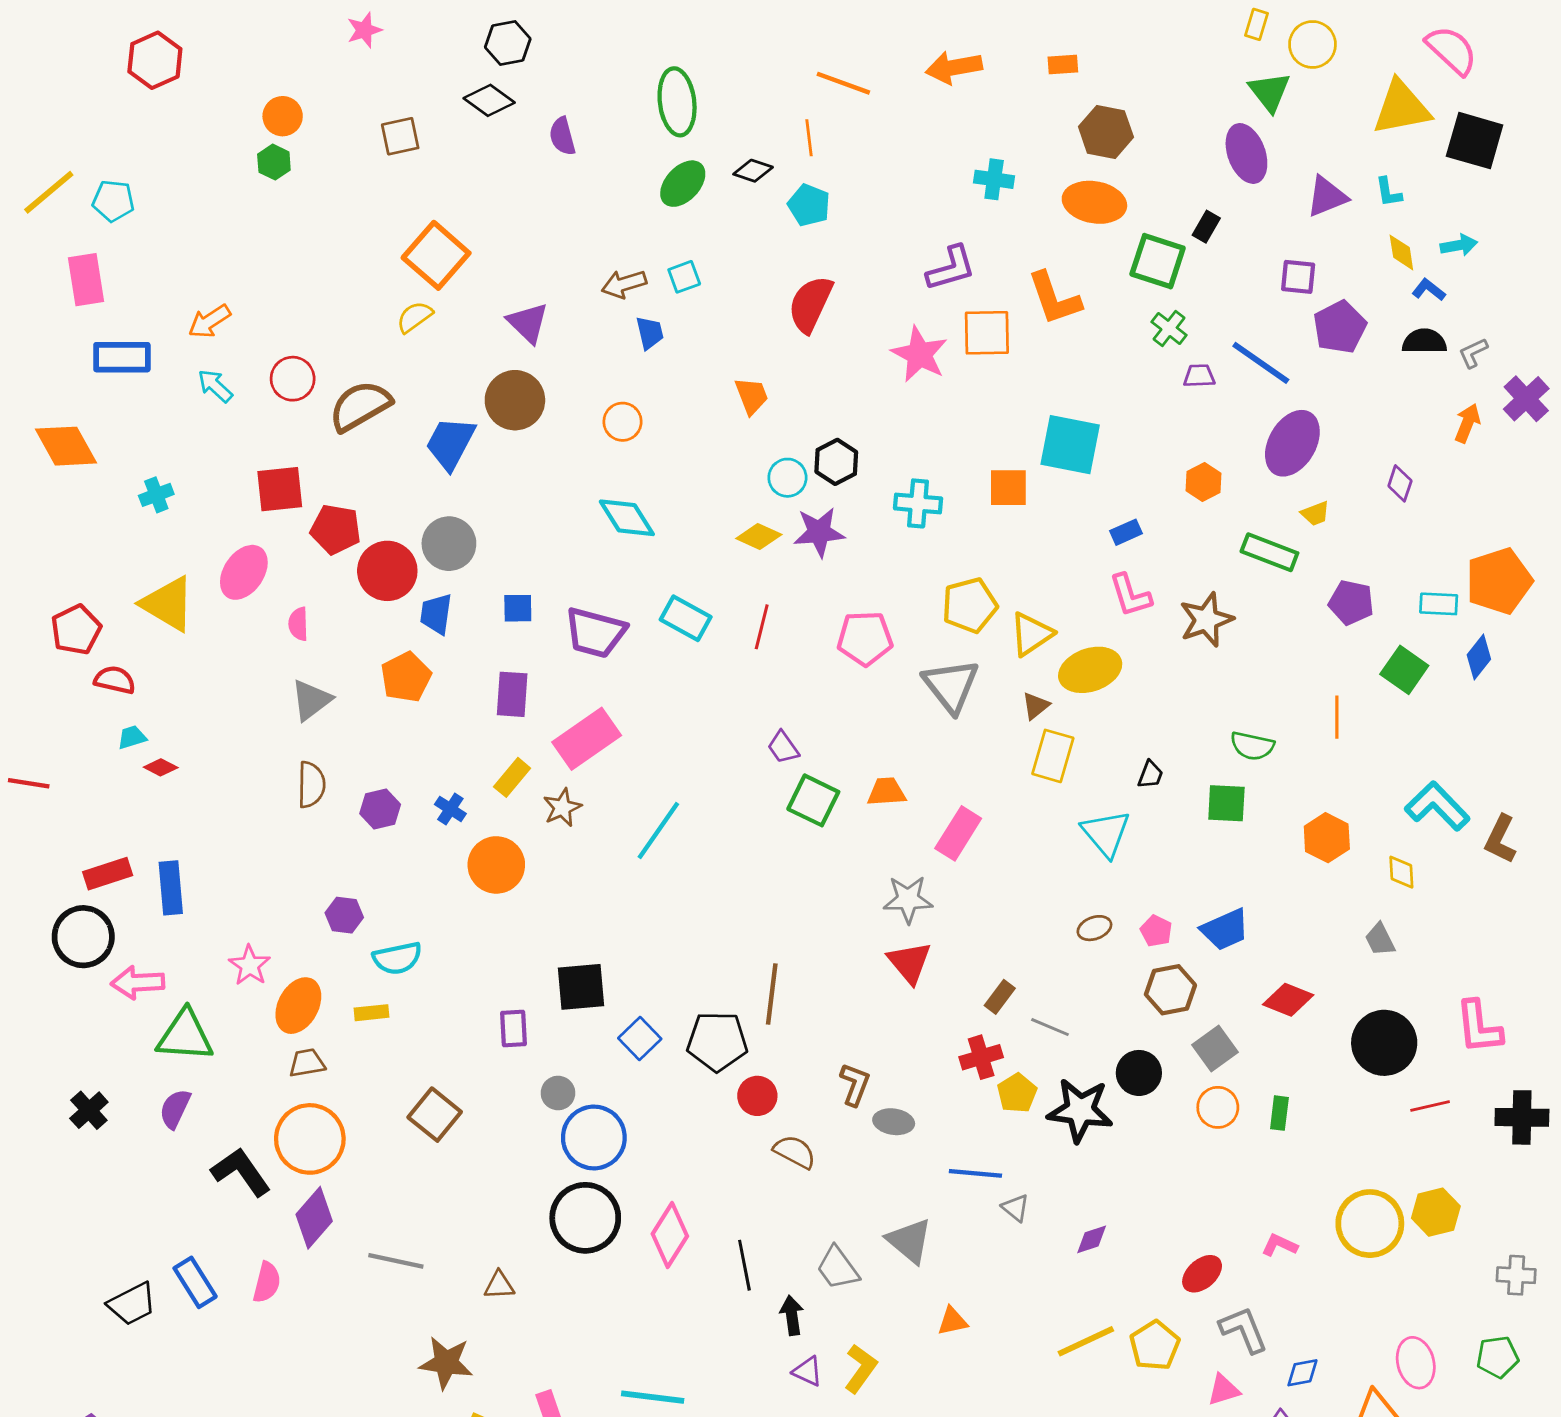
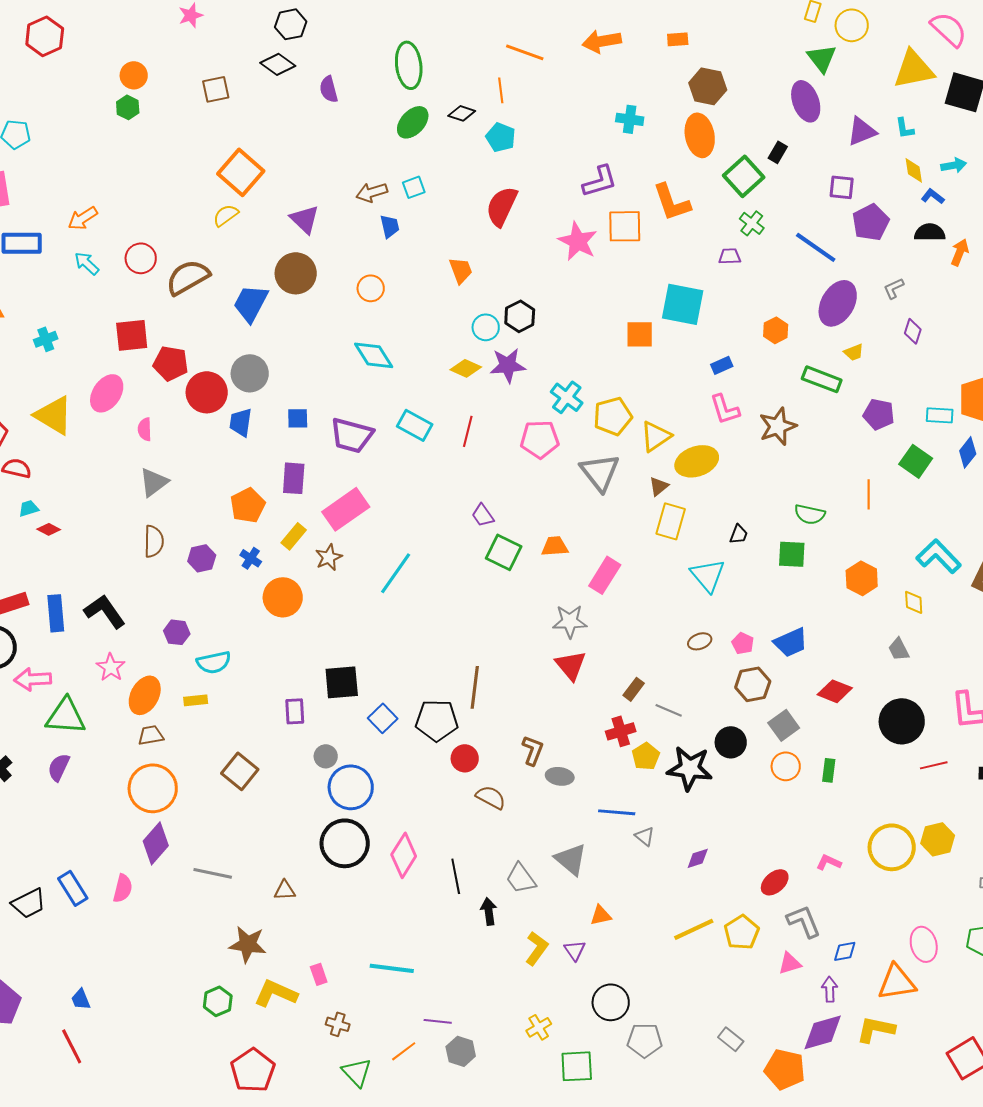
orange ellipse: (1094, 202) -> (700, 135), turned 69
green square: (1158, 261) -> (744, 176), turned 30
gray L-shape: (1473, 353) -> (894, 288), moved
purple trapezoid: (1199, 376) -> (730, 256), moved
orange arrow: (1467, 423) -> (960, 252), moved
cyan cross: (918, 503) -> (567, 397), moved, turned 32
orange pentagon: (406, 677) -> (248, 505), moved
black L-shape: (241, 1172) -> (105, 611), moved
purple triangle: (808, 1371) -> (575, 950), moved, turned 30

